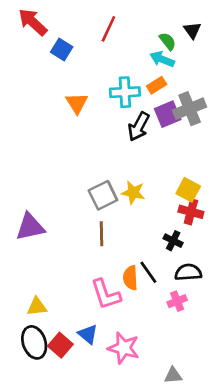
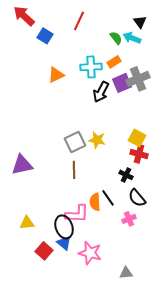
green semicircle: (168, 41) -> (116, 38), moved
cyan arrow: (162, 59) -> (132, 38), moved
orange triangle: (77, 103) -> (56, 75), turned 36
black semicircle: (188, 272) -> (137, 198), turned -126
pink L-shape: (106, 294) -> (77, 214), turned -70
black ellipse: (34, 342) -> (64, 227), moved

